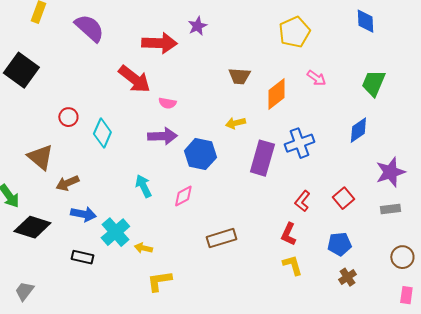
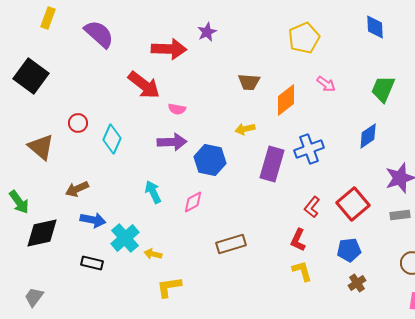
brown triangle: (40, 157) -> (41, 147), moved
red square: (343, 198) -> (353, 204), size x1.5
black diamond: (32, 227) -> (42, 233), turned -30

